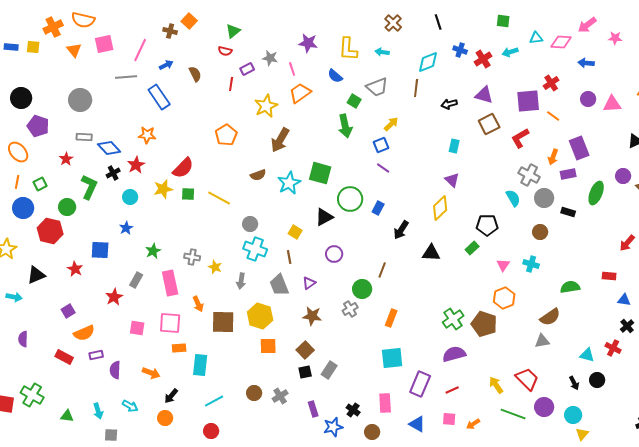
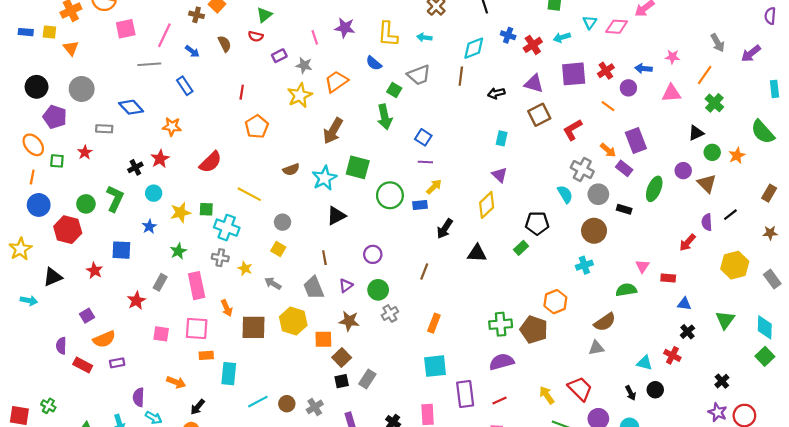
cyan triangle: (536, 38) -> (590, 22), turned -48
pink star: (615, 38) -> (672, 57), moved
orange triangle: (74, 50) -> (71, 48), moved
gray star: (270, 58) -> (304, 65), moved
blue arrow: (586, 63) -> (643, 69), moved
blue arrow: (166, 65) -> (192, 51), turned 64
pink line: (292, 69) -> (315, 37), moved
brown semicircle: (195, 74) -> (225, 44), moved
red line: (231, 84) -> (242, 92), moved
blue rectangle: (159, 97) -> (185, 86), size x0.7
purple circle: (588, 99) -> (628, 88), moved
gray circle: (80, 100) -> (82, 89), moved
purple square: (528, 101) -> (574, 74), moved
yellow arrow: (391, 124) -> (434, 187), moved
brown arrow: (280, 140) -> (333, 131), moved
blue square: (381, 145) -> (423, 137), turned -35
blue diamond: (109, 148) -> (131, 107), moved
orange arrow: (553, 157) -> (608, 150), turned -70
purple line: (383, 168) -> (425, 162), turned -32
purple rectangle: (568, 174) -> (624, 168), turned 49
green square: (40, 184) -> (57, 161), moved, turned 32
green L-shape: (89, 187) -> (115, 199), moved
yellow star: (163, 189) -> (180, 212), moved
green square: (188, 194) -> (206, 209), moved
blue rectangle: (378, 208) -> (420, 205), turned 56
black triangle: (324, 217) -> (336, 216), moved
yellow square: (295, 232) -> (278, 249), moved
brown circle: (540, 232) -> (594, 231), size x1.5
cyan cross: (255, 249) -> (227, 228), moved
cyan cross: (531, 264) -> (584, 265), turned -35
pink triangle: (503, 265) -> (642, 266), moved
gray arrow: (241, 281) -> (273, 283), turned 112
green circle: (362, 289) -> (378, 290), moved
green cross: (453, 319) -> (501, 324), turned 30
purple semicircle: (23, 339) -> (61, 346), moved
orange square: (268, 346) -> (323, 339), moved
purple semicircle: (115, 370) -> (139, 397), moved
purple rectangle: (420, 384) -> (465, 394), turned -30
green cross: (32, 395) -> (48, 406), size x0.6
cyan line: (214, 401) -> (258, 402), moved

